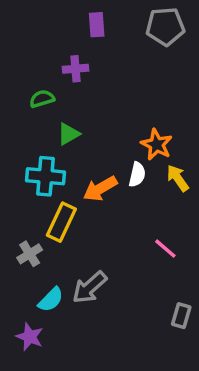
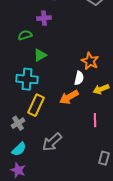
yellow arrow: (178, 178) -> (101, 89), moved, turned -77
orange arrow: (100, 189) -> (69, 97), moved
pink line: (165, 249) -> (95, 120), turned 48
cyan semicircle: (51, 300) -> (19, 149), moved

